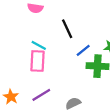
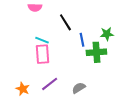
blue line: (83, 50) -> (82, 40), turned -56

